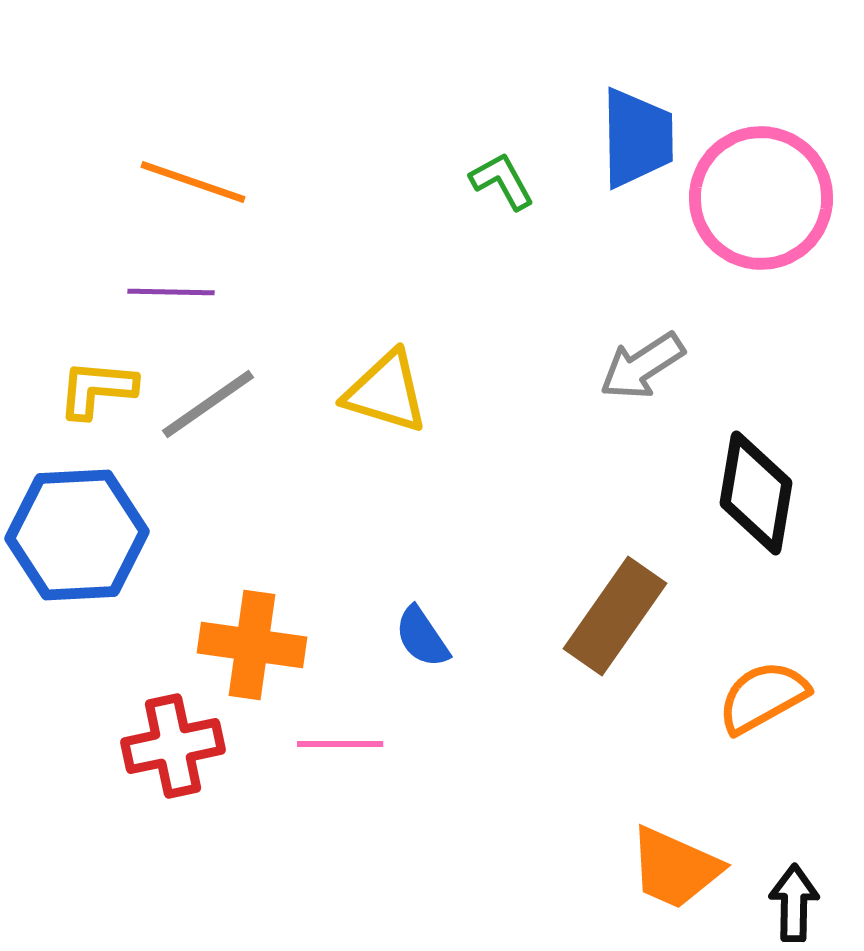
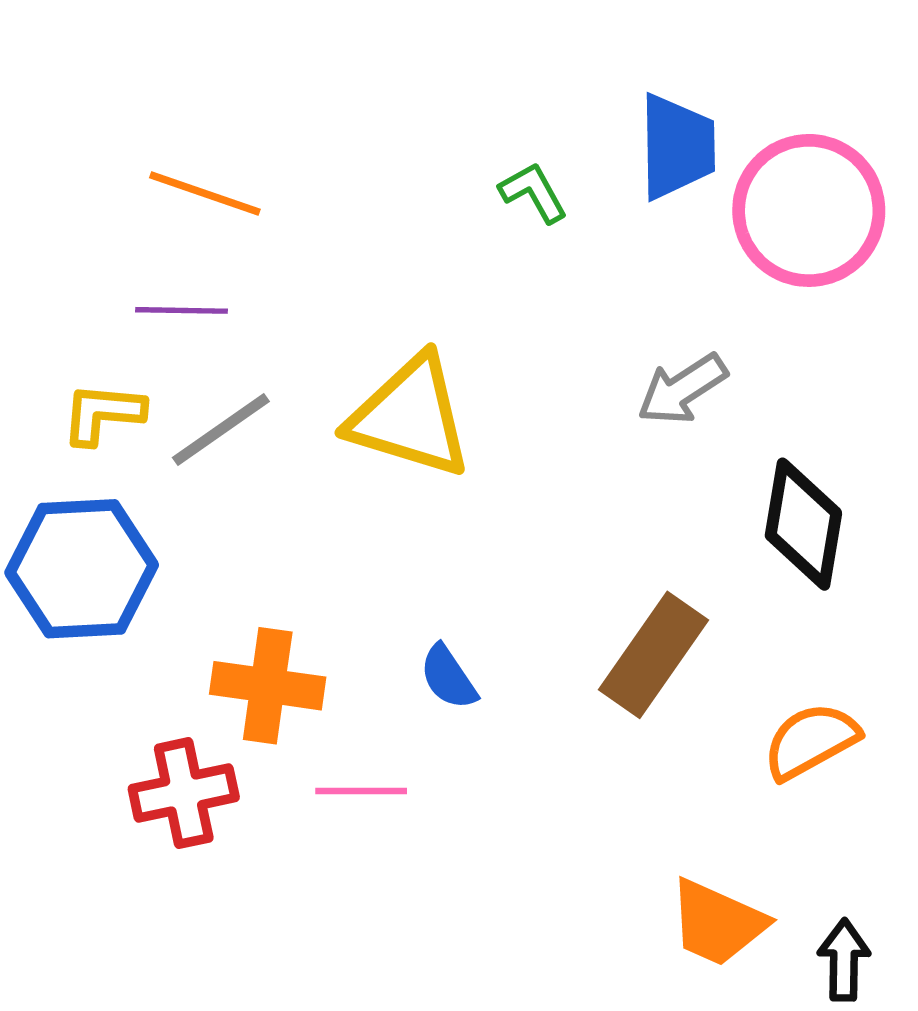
yellow triangle: (386, 392) -> (410, 417), size x1.4

